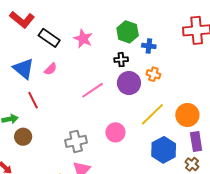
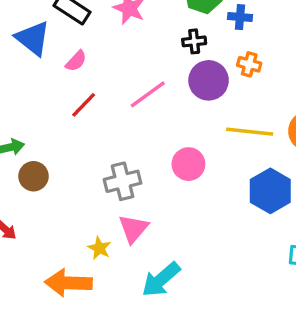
blue triangle: (24, 69) -> (33, 38), moved
red line: (33, 100) -> (84, 105), moved, turned 72
yellow line: (152, 114) -> (250, 132), turned 52

